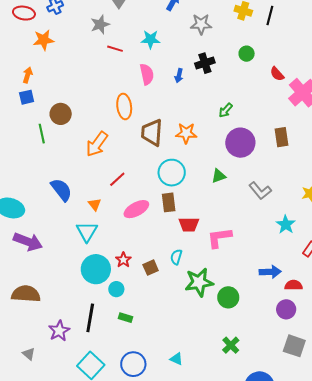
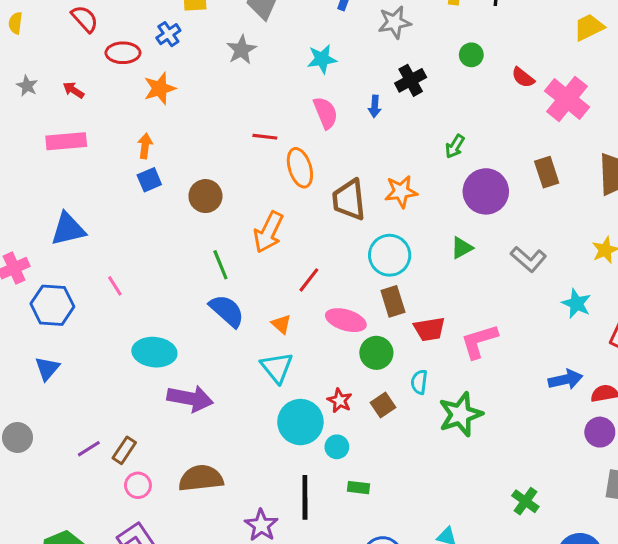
red line: (115, 49) -> (265, 137), moved
green line: (42, 134) -> (220, 265), moved
pink ellipse: (136, 209) -> (346, 320), turned 55
green circle: (228, 297) -> (376, 353), moved

